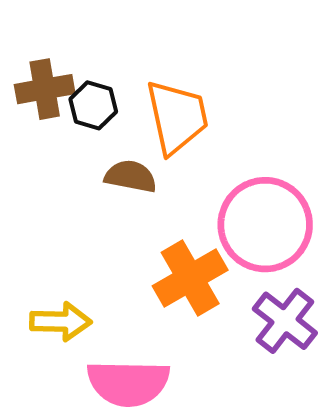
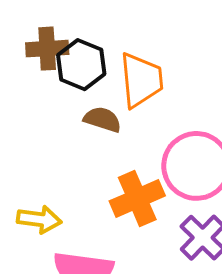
black hexagon: (93, 105) -> (81, 65), size x1.4

